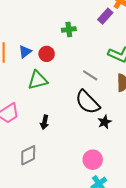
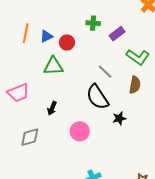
purple rectangle: (105, 16) -> (117, 34), moved
black star: (105, 122) -> (119, 118), moved
pink circle: (93, 160) -> (80, 131), moved

